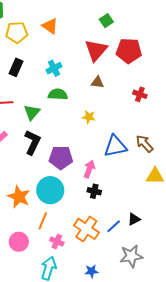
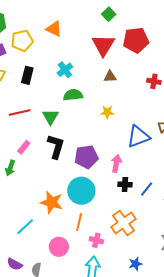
blue line: (114, 226) -> (147, 189), moved
orange cross: (86, 229) -> (123, 223), turned 30

